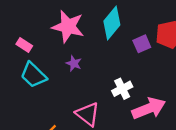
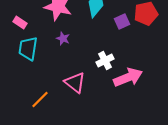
cyan trapezoid: (33, 75) -> (28, 48), turned 55

